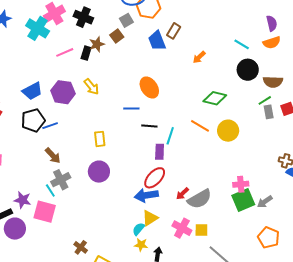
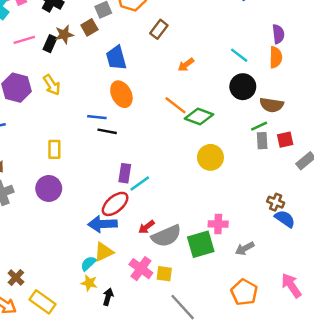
blue trapezoid: (157, 41) -> (116, 58), moved
orange semicircle: (272, 43) -> (276, 57), turned -78
black line: (149, 126) -> (107, 131), moved
orange line: (200, 126) -> (175, 105), moved
cyan line: (170, 136) -> (140, 183), moved, turned 30
green square: (243, 200) -> (201, 244), moved

